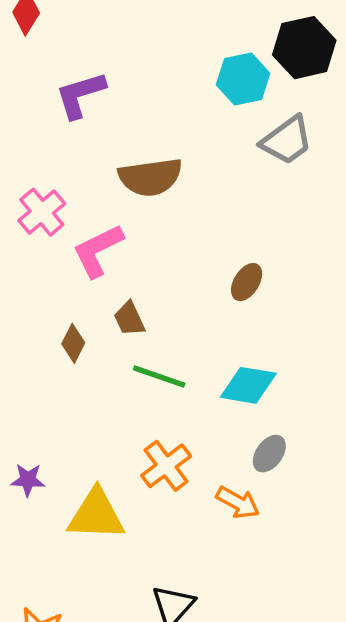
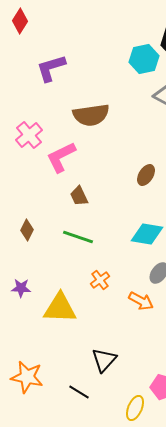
brown diamond: (73, 343) -> (27, 230), moved
green line: (159, 377) -> (78, 237), moved
orange cross: (166, 466) -> (100, 280), size x0.7

